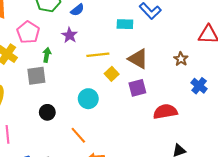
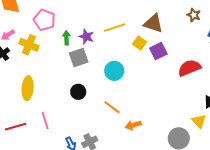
purple star: (70, 35) -> (86, 37), moved
yellow square: (112, 74) -> (139, 43), moved
gray square: (36, 76) -> (79, 58), moved

